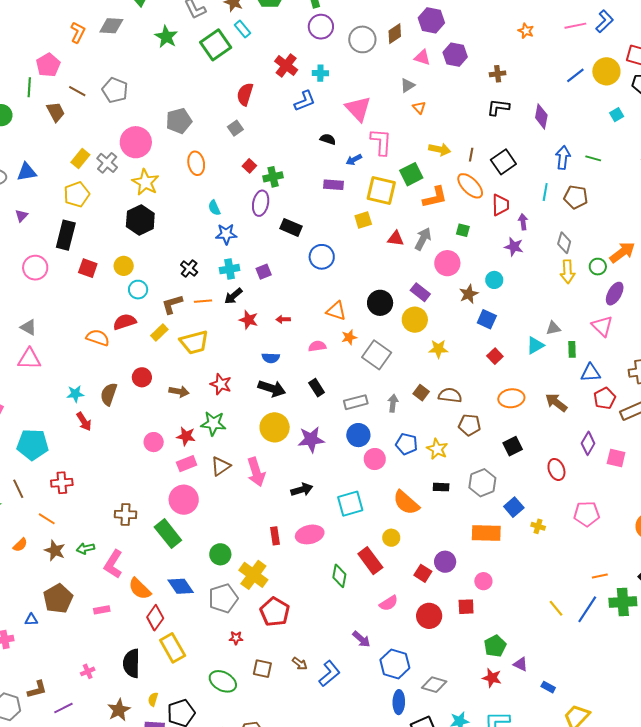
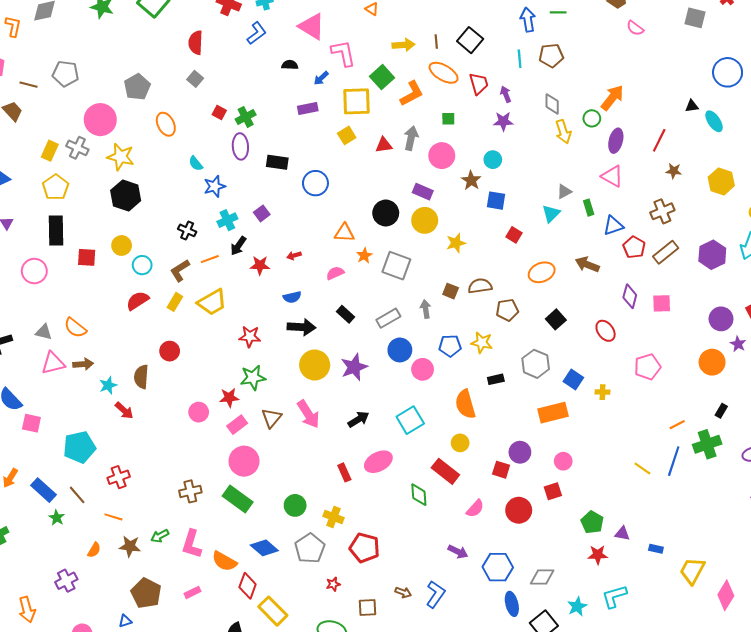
orange semicircle: (98, 338) -> (75, 328), moved, turned -145
brown arrow: (179, 391) -> (83, 364), moved
orange semicircle: (406, 503) -> (465, 404), turned 48
yellow cross: (253, 575) -> (333, 517), size x0.7

